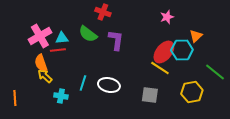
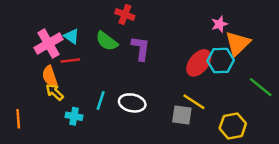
pink star: (167, 17) -> (219, 24), moved
orange triangle: (196, 36) -> (238, 44), size x1.6
cyan triangle: (62, 38) -> (72, 36), moved, turned 40
yellow line: (160, 68) -> (194, 102), moved
yellow hexagon: (192, 92) -> (233, 126), moved

